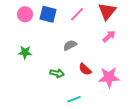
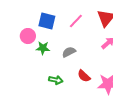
pink circle: (25, 14) -> (28, 36), moved
green star: (25, 52) -> (43, 48), moved

